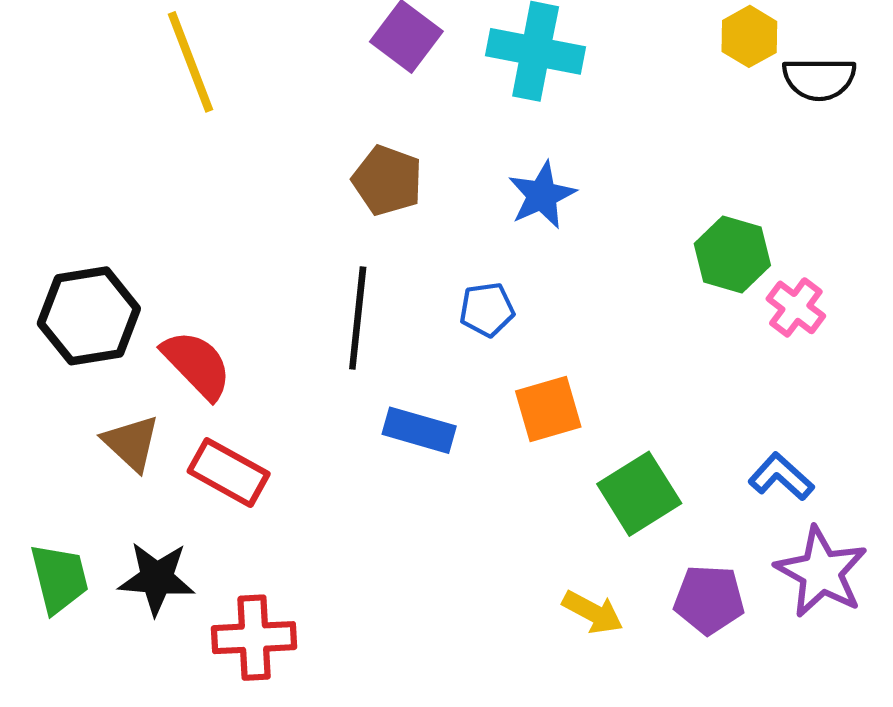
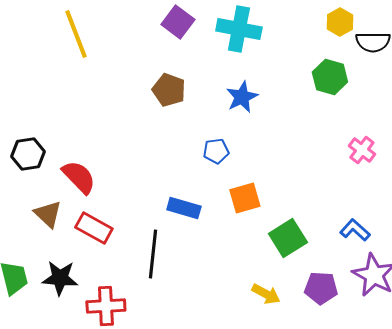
green hexagon: (732, 255) -> (330, 77), moved
black hexagon: (89, 316) -> (28, 154), size x0.7
black line: (358, 318) -> (153, 254), moved

